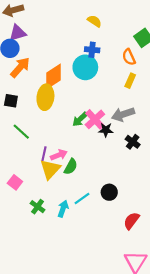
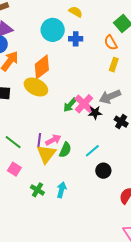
cyan circle: (85, 67) -> (53, 30), moved
yellow ellipse: (45, 97) -> (36, 87), turned -65
green line: (21, 132) -> (13, 142), moved
cyan line: (82, 199) -> (92, 151), moved

